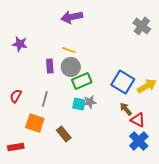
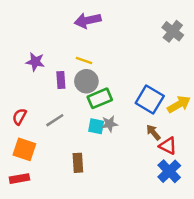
purple star: (20, 44) -> (35, 62), moved
gray line: (45, 99) -> (55, 120), turned 42
orange square: (35, 123) -> (24, 149), moved
brown rectangle: (64, 134) -> (78, 163), turned 35

